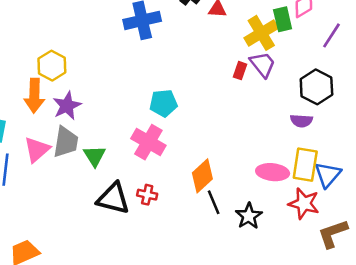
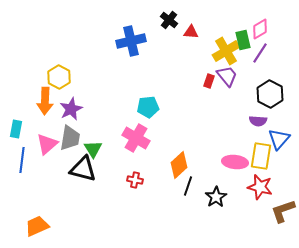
purple line: (331, 35) -> (260, 53), moved
blue triangle: (328, 175) -> (279, 139), moved
black triangle: (113, 198) -> (83, 169), moved
black line: (214, 202) -> (188, 186), turned 42

